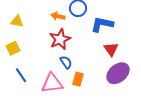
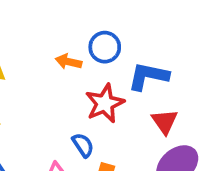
red star: (60, 39) -> (105, 103), moved

